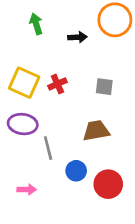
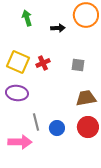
brown trapezoid: (96, 131) -> (86, 98), moved
gray line: (48, 148) -> (36, 122), moved
red circle: (108, 184) -> (88, 127), moved
pink arrow: (27, 189) -> (20, 142), size x1.6

